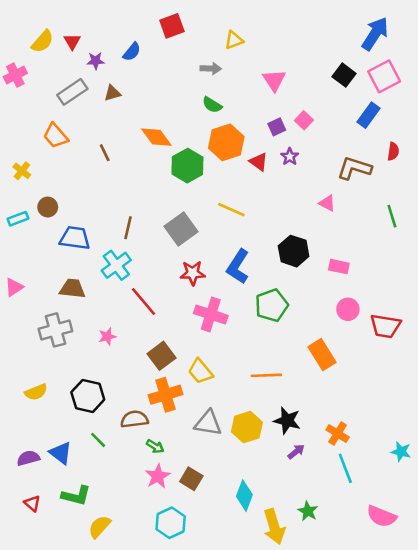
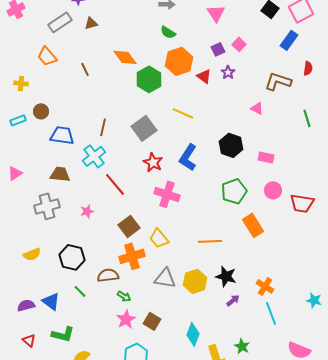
yellow cross: (22, 171) -> (21, 83), turned -32
red star: (193, 273) -> (153, 162), turned 30
green pentagon: (272, 305) -> (234, 191), moved

